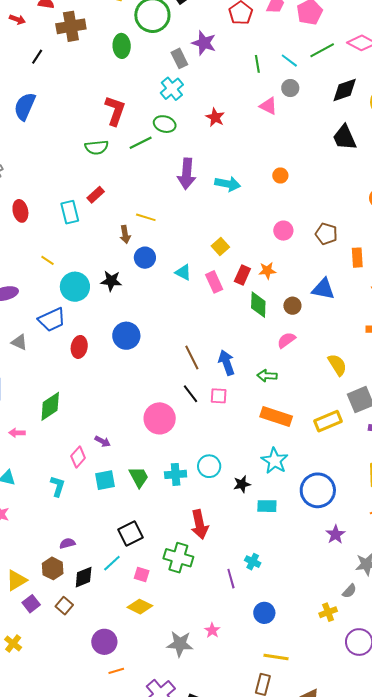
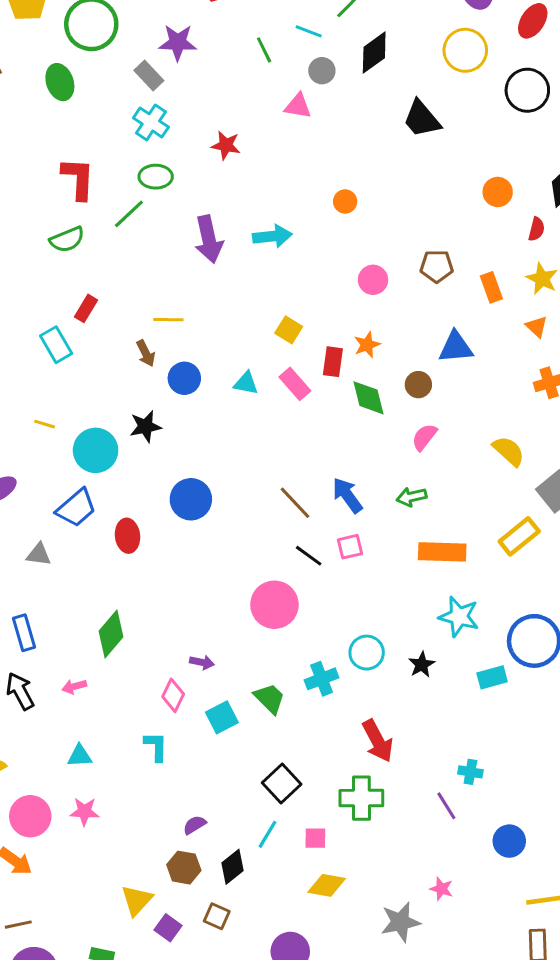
black diamond: (345, 90) -> (374, 53), moved
cyan rectangle: (267, 506) -> (492, 677), moved

